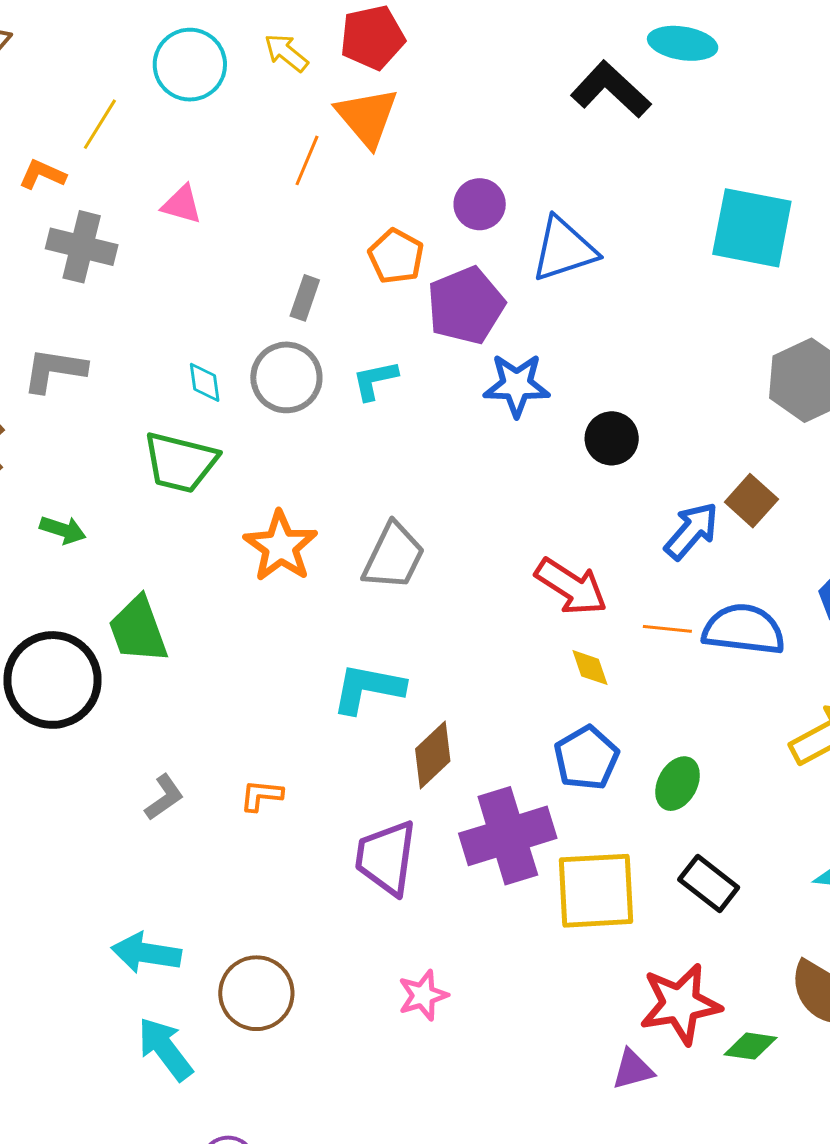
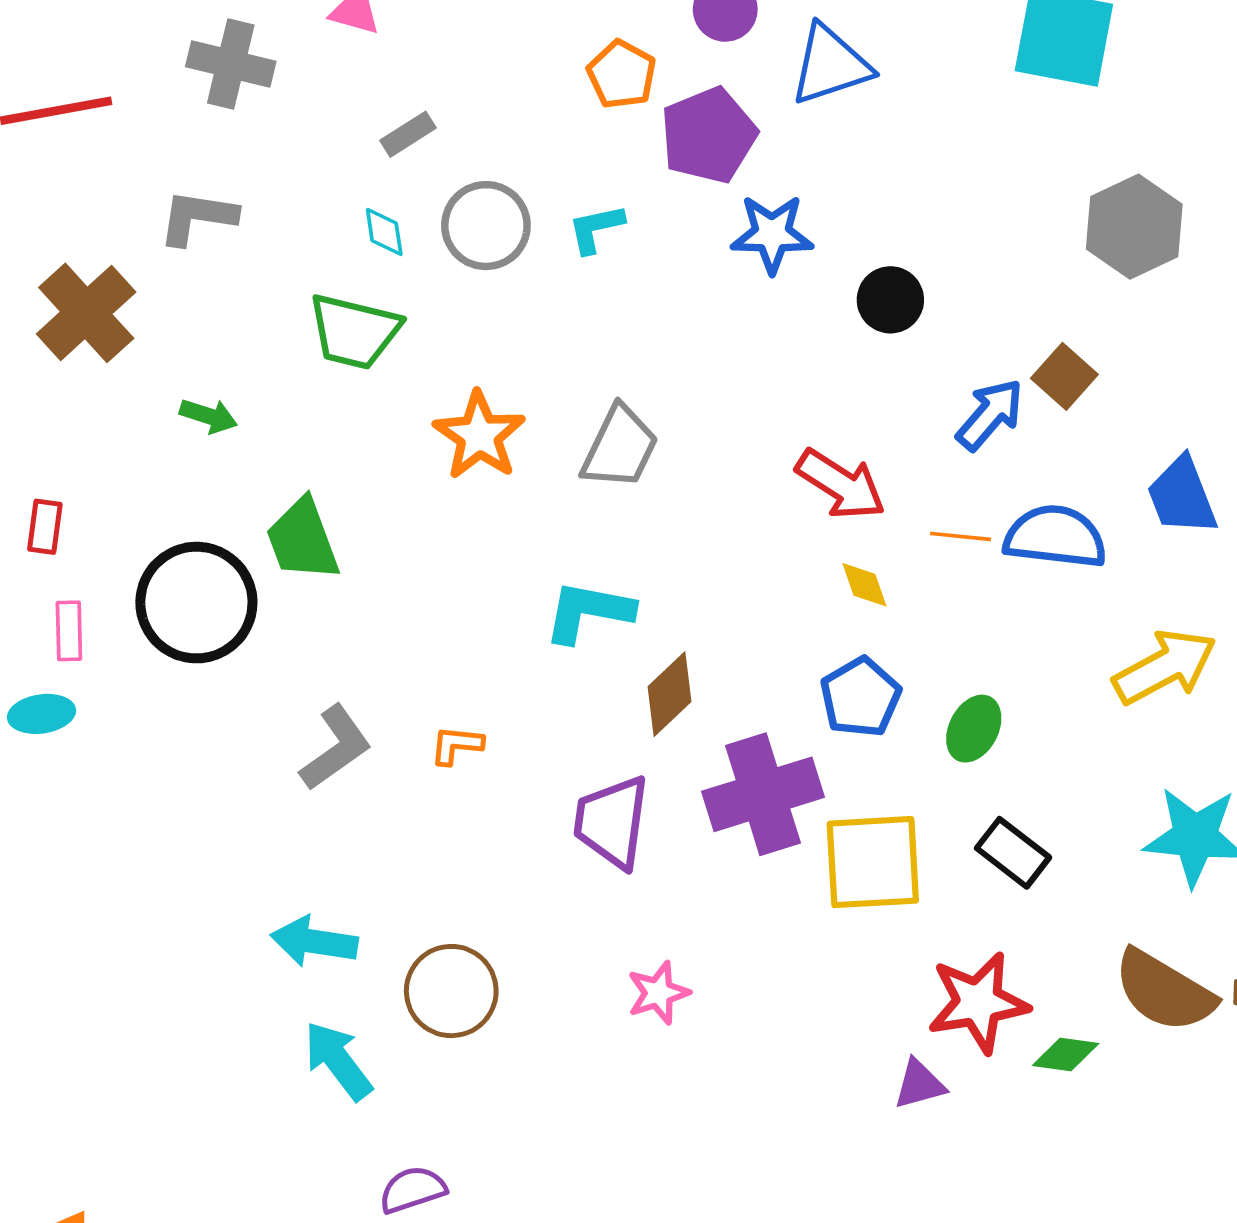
gray rectangle: (305, 298) -> (408, 134), moved, turned 39
gray L-shape: (164, 797) -> (336, 748), size x1.5

